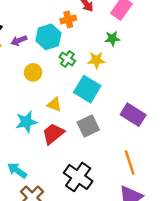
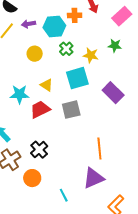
green star: (112, 39) -> (115, 46), moved
cyan square: (87, 89) -> (77, 78), turned 30
purple rectangle: (133, 115) -> (113, 93), moved
black cross: (78, 177) -> (39, 150), moved, size x0.7

